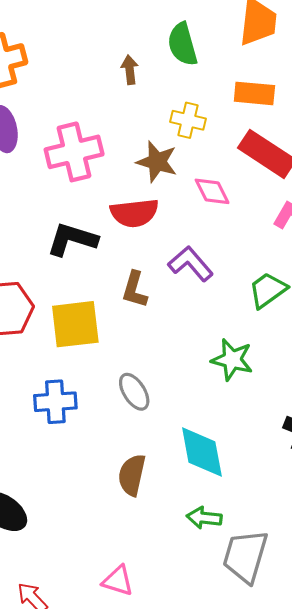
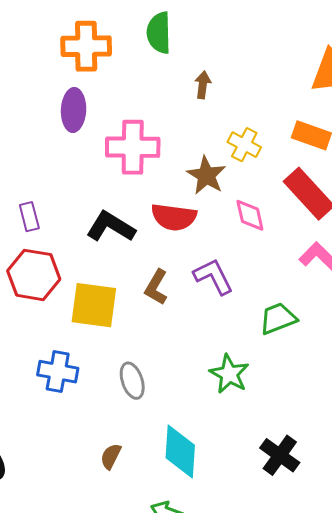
green semicircle: (183, 44) -> (159, 33), moved
brown semicircle: (132, 475) -> (111, 456), size x0.7

